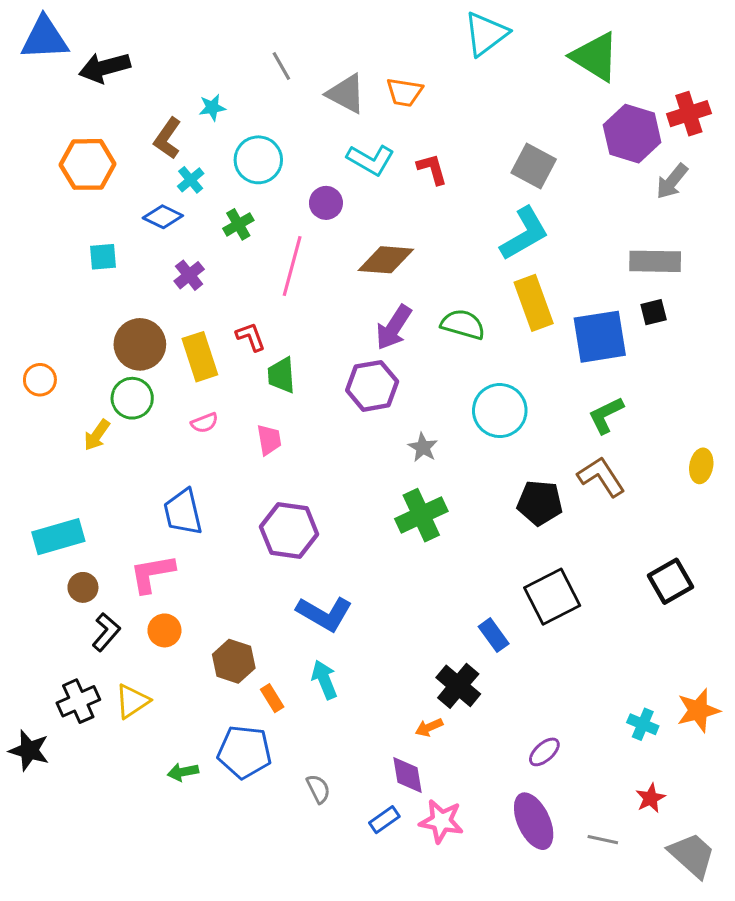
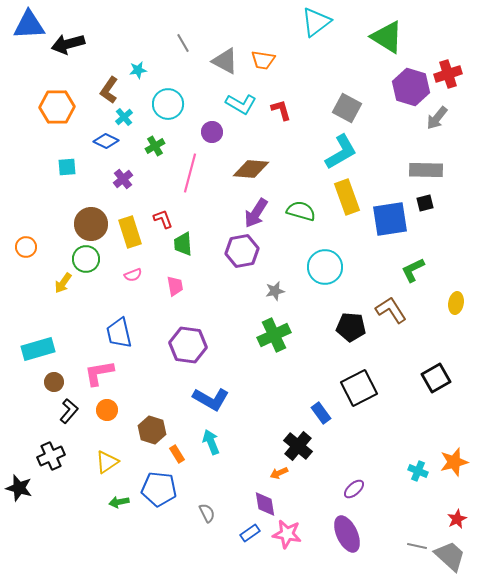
green L-shape: (606, 415) -> (413, 270), moved
gray star: (423, 447) -> (275, 291), turned 30
yellow triangle: (132, 701) -> (107, 462), moved
red star: (650, 798) -> (457, 519), moved
gray line: (603, 840) -> (417, 546), moved

